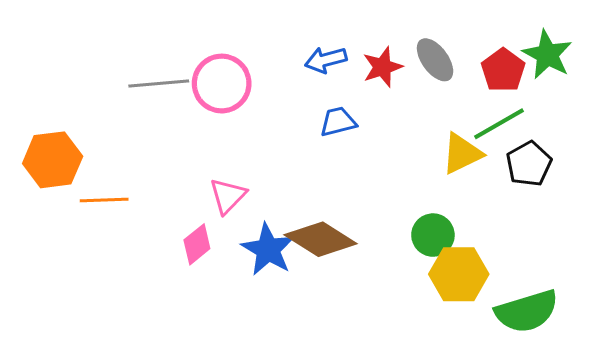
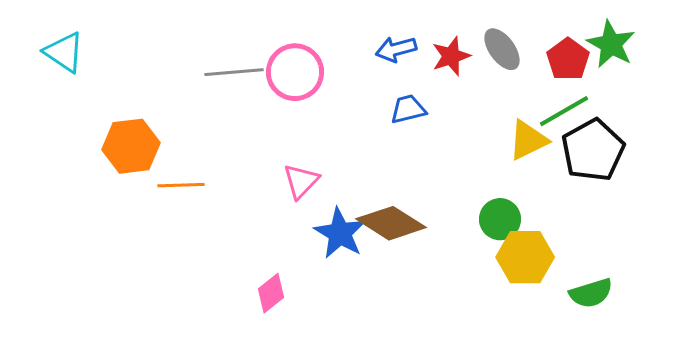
black pentagon: (529, 164) -> (593, 150), size x1.4
pink diamond: (197, 244) -> (271, 293), moved
green semicircle: (527, 311) -> (591, 293), size x0.7

